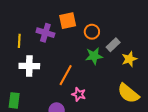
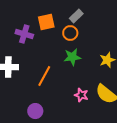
gray rectangle: (113, 45) -> (76, 16), moved
pink star: (79, 94) -> (81, 95), moved

